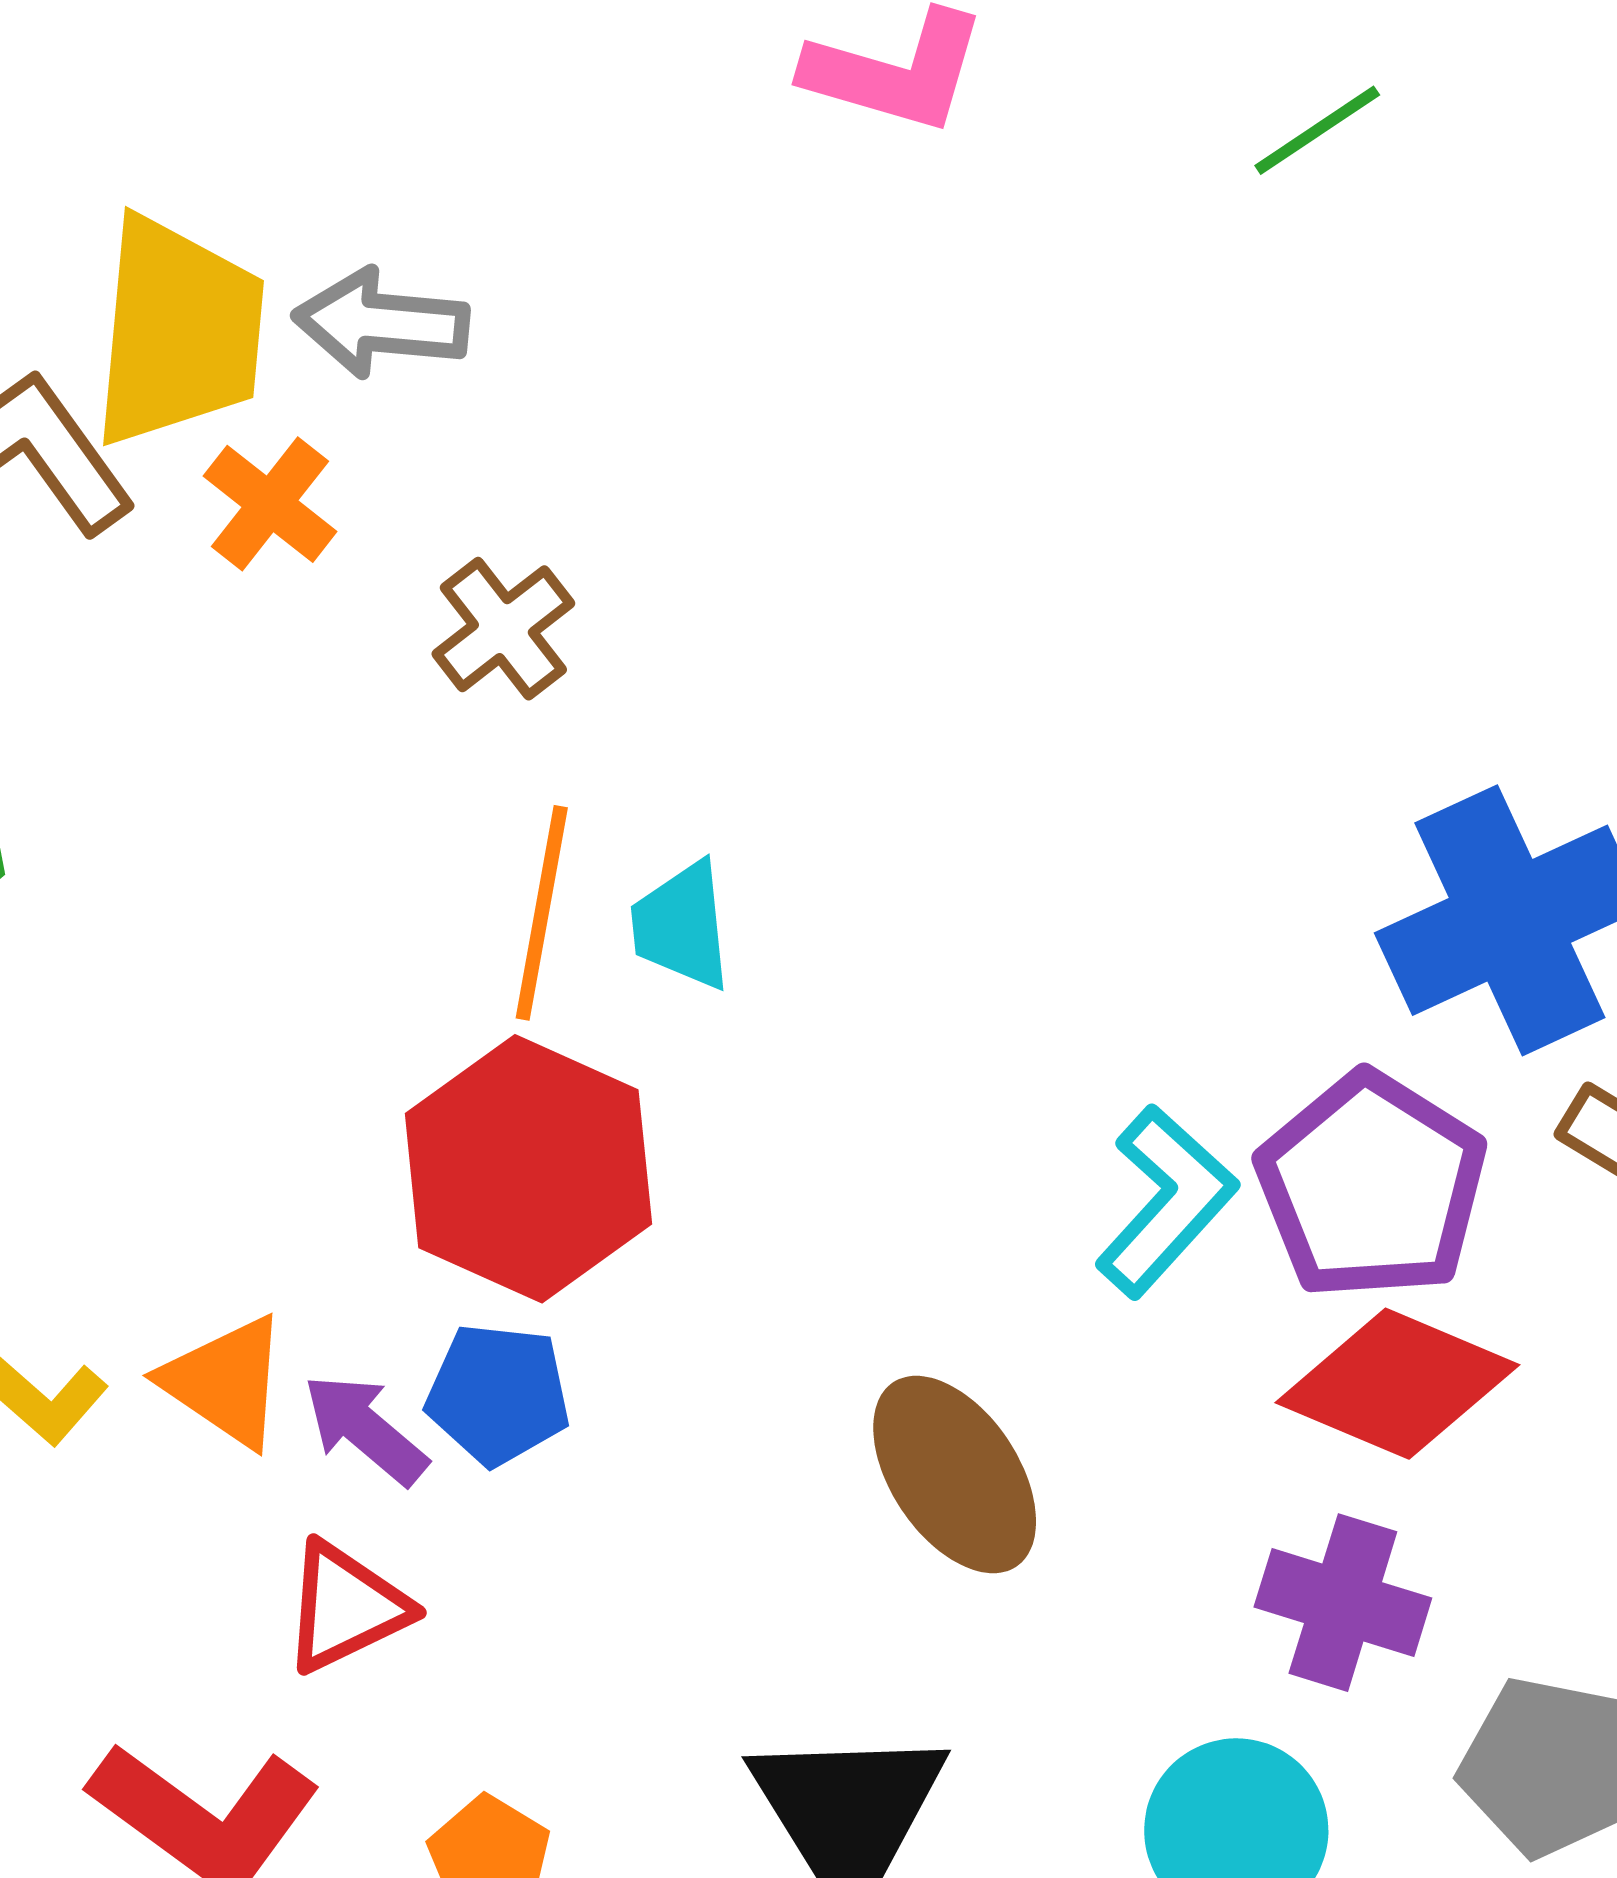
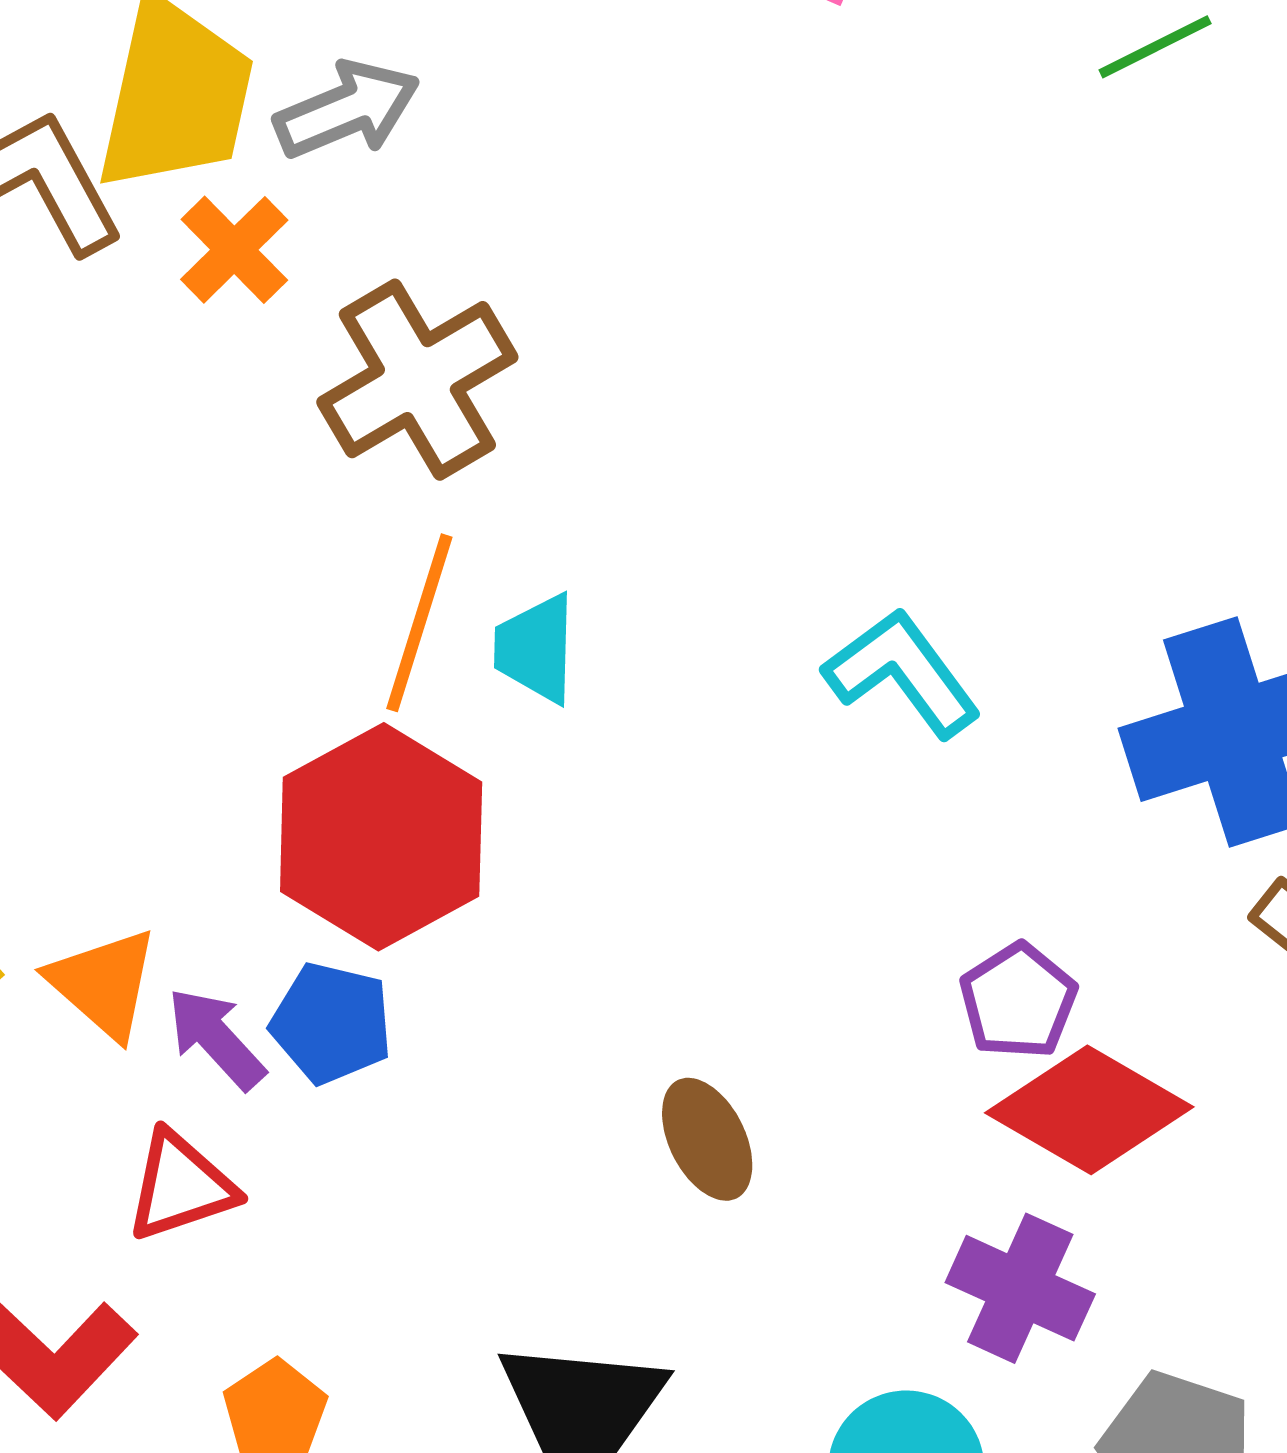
gray arrow: (381, 323) -> (347, 110), turned 145
brown cross: (503, 629) -> (417, 380), size x1.6
purple pentagon: (1371, 1186) -> (1018, 1001), moved, size x0.6
cyan L-shape: (1166, 1201) -> (902, 673), moved, turned -86
brown ellipse: (955, 1475) -> (707, 1139), size x0.7

